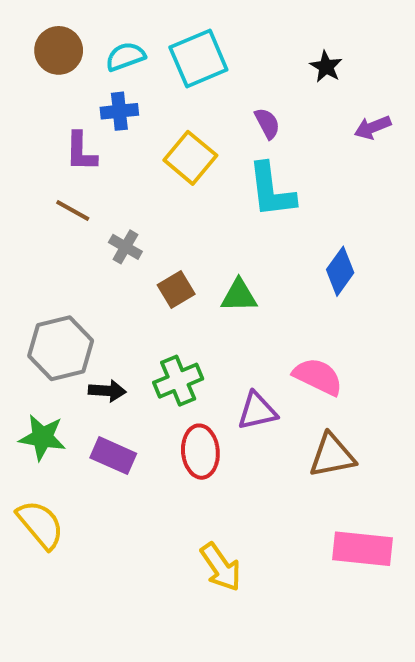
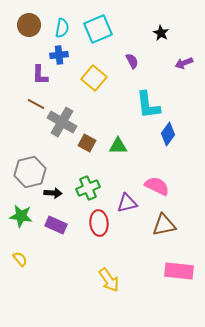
cyan semicircle: (125, 57) -> (62, 28), turned 120
cyan L-shape: (271, 190) -> (148, 105), moved
gray cross: (125, 247) -> (62, 122), size x1.8
brown square: (176, 289) -> (87, 143), turned -30
yellow semicircle: (40, 524) -> (20, 259), size x0.6

